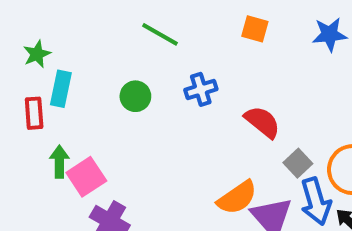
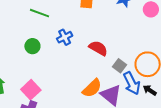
pink square: (86, 177) -> (31, 90), moved

